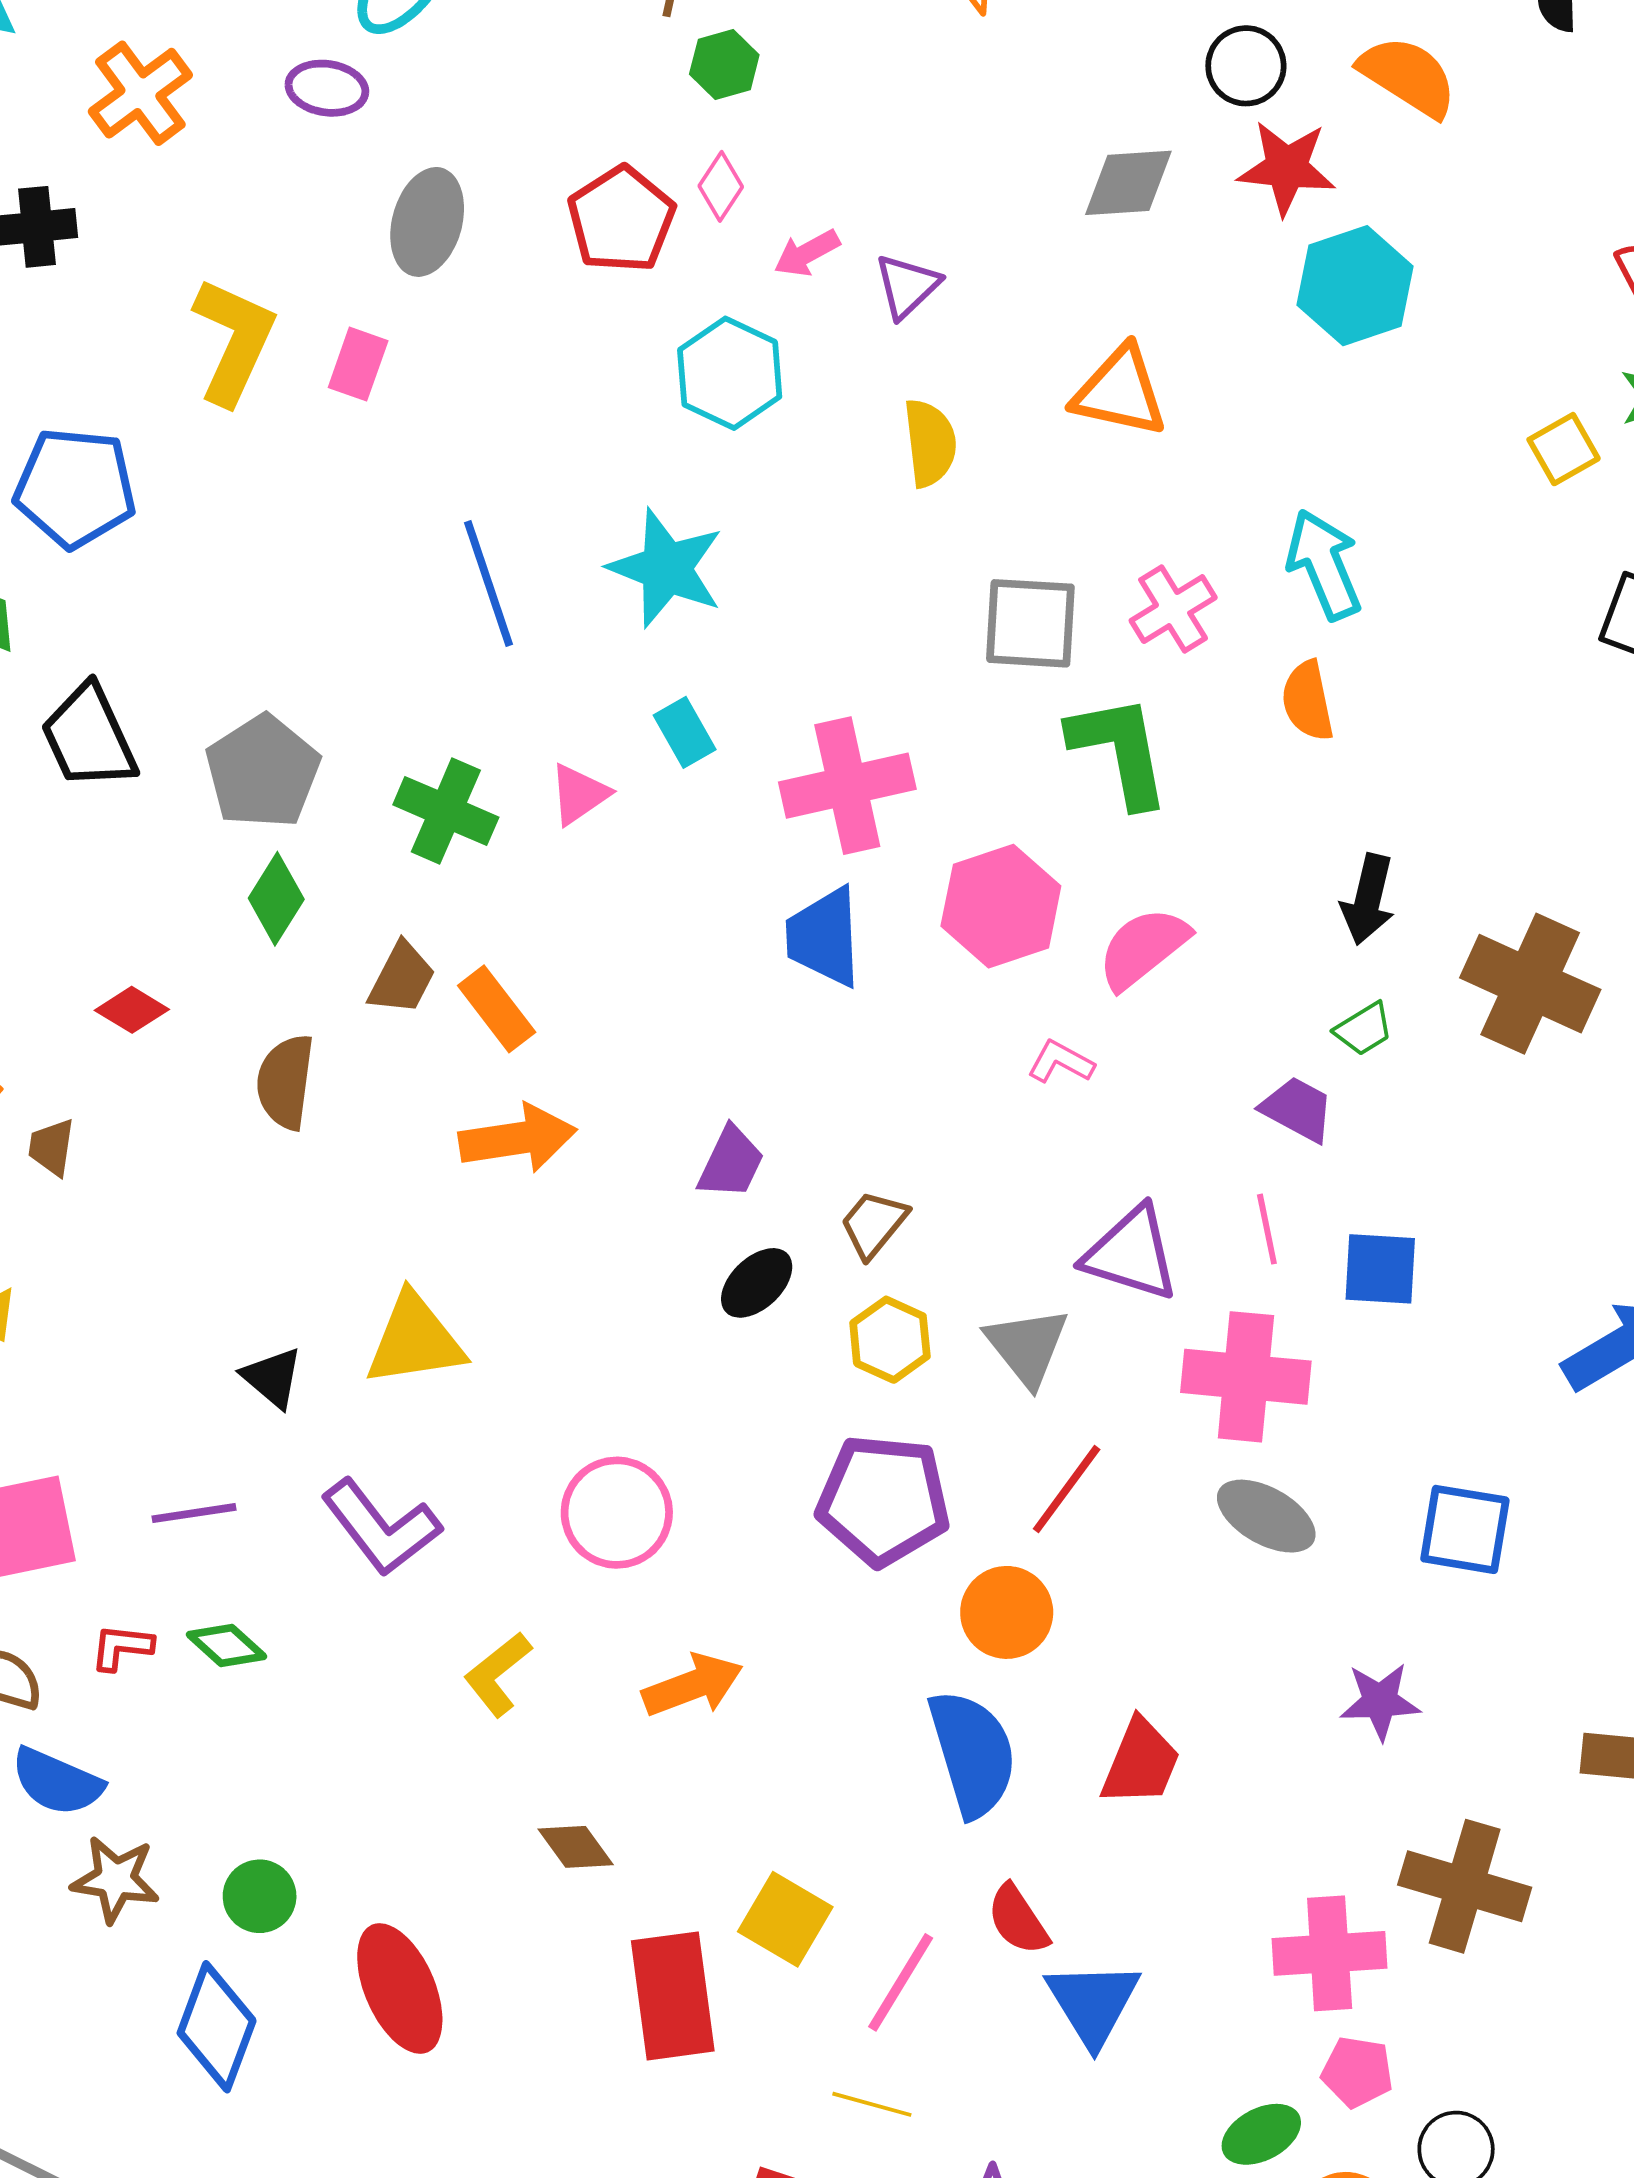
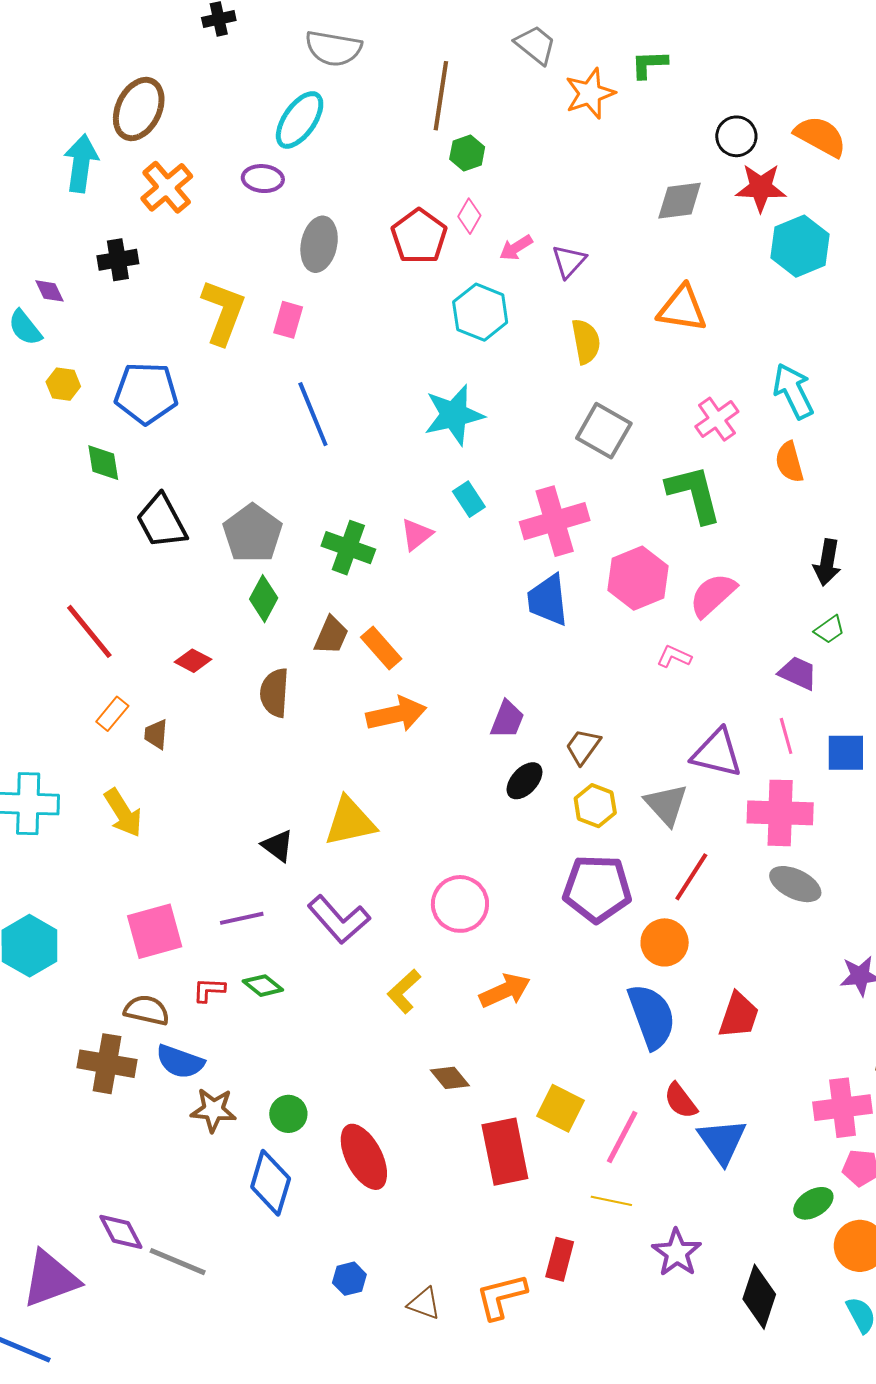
cyan star: (666, 568) -> (454, 415), turned -30
blue line: (489, 584) -> (313, 414), moved
gray square: (1030, 623) -> (604, 431), moved, turned 30

